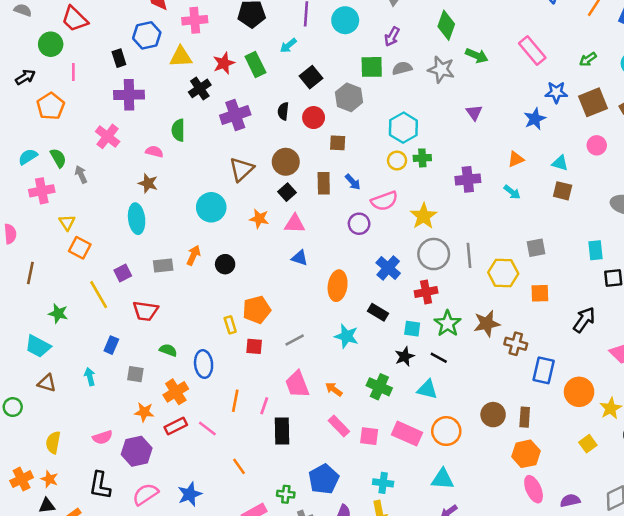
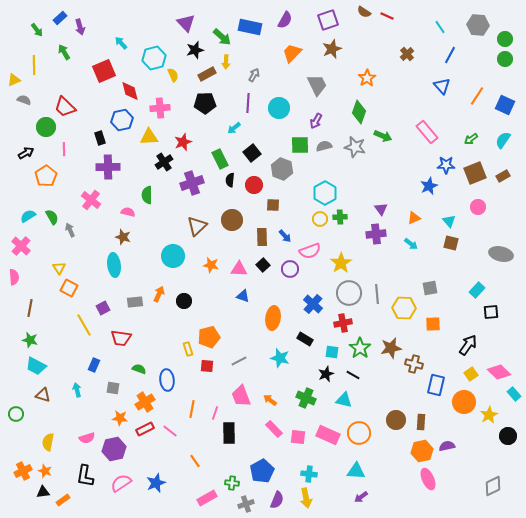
green rectangle: (255, 64) -> (220, 159), moved
purple triangle: (474, 112) -> (381, 209), moved
cyan triangle: (560, 163) -> (449, 221), turned 32
pink cross: (42, 191) -> (21, 246), moved, turned -36
black square: (287, 192) -> (263, 265), moved
cyan rectangle: (595, 250) -> (477, 290), turned 49
green star: (58, 313) -> (30, 340), moved
yellow square: (588, 444) -> (471, 374), moved
purple semicircle: (570, 501) -> (447, 446), moved

